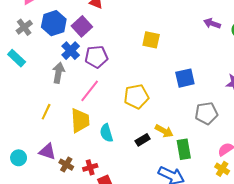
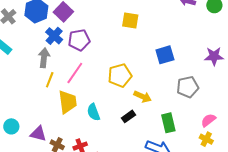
yellow line: (46, 112) -> (50, 80), moved
yellow arrow: (164, 131) -> (143, 97), moved
cyan circle: (19, 158) -> (11, 126), moved

